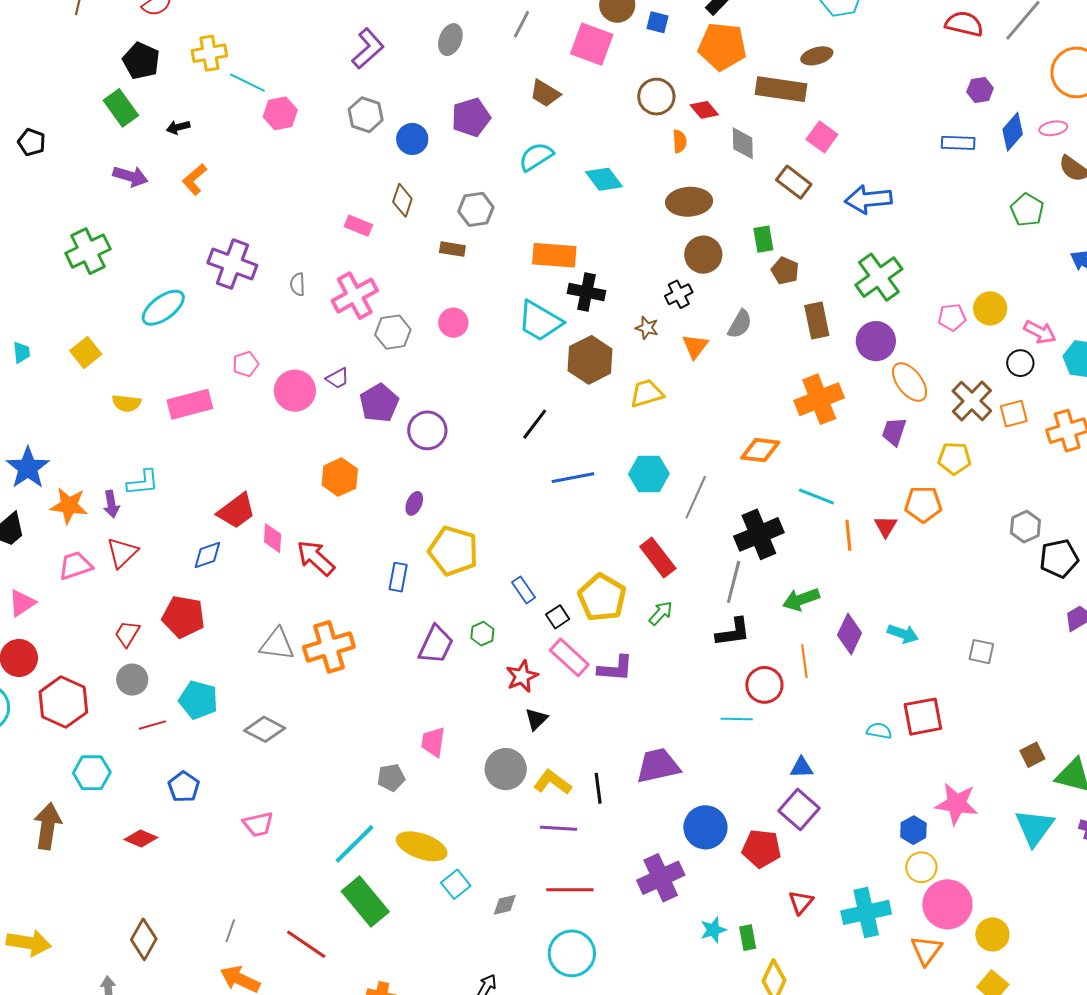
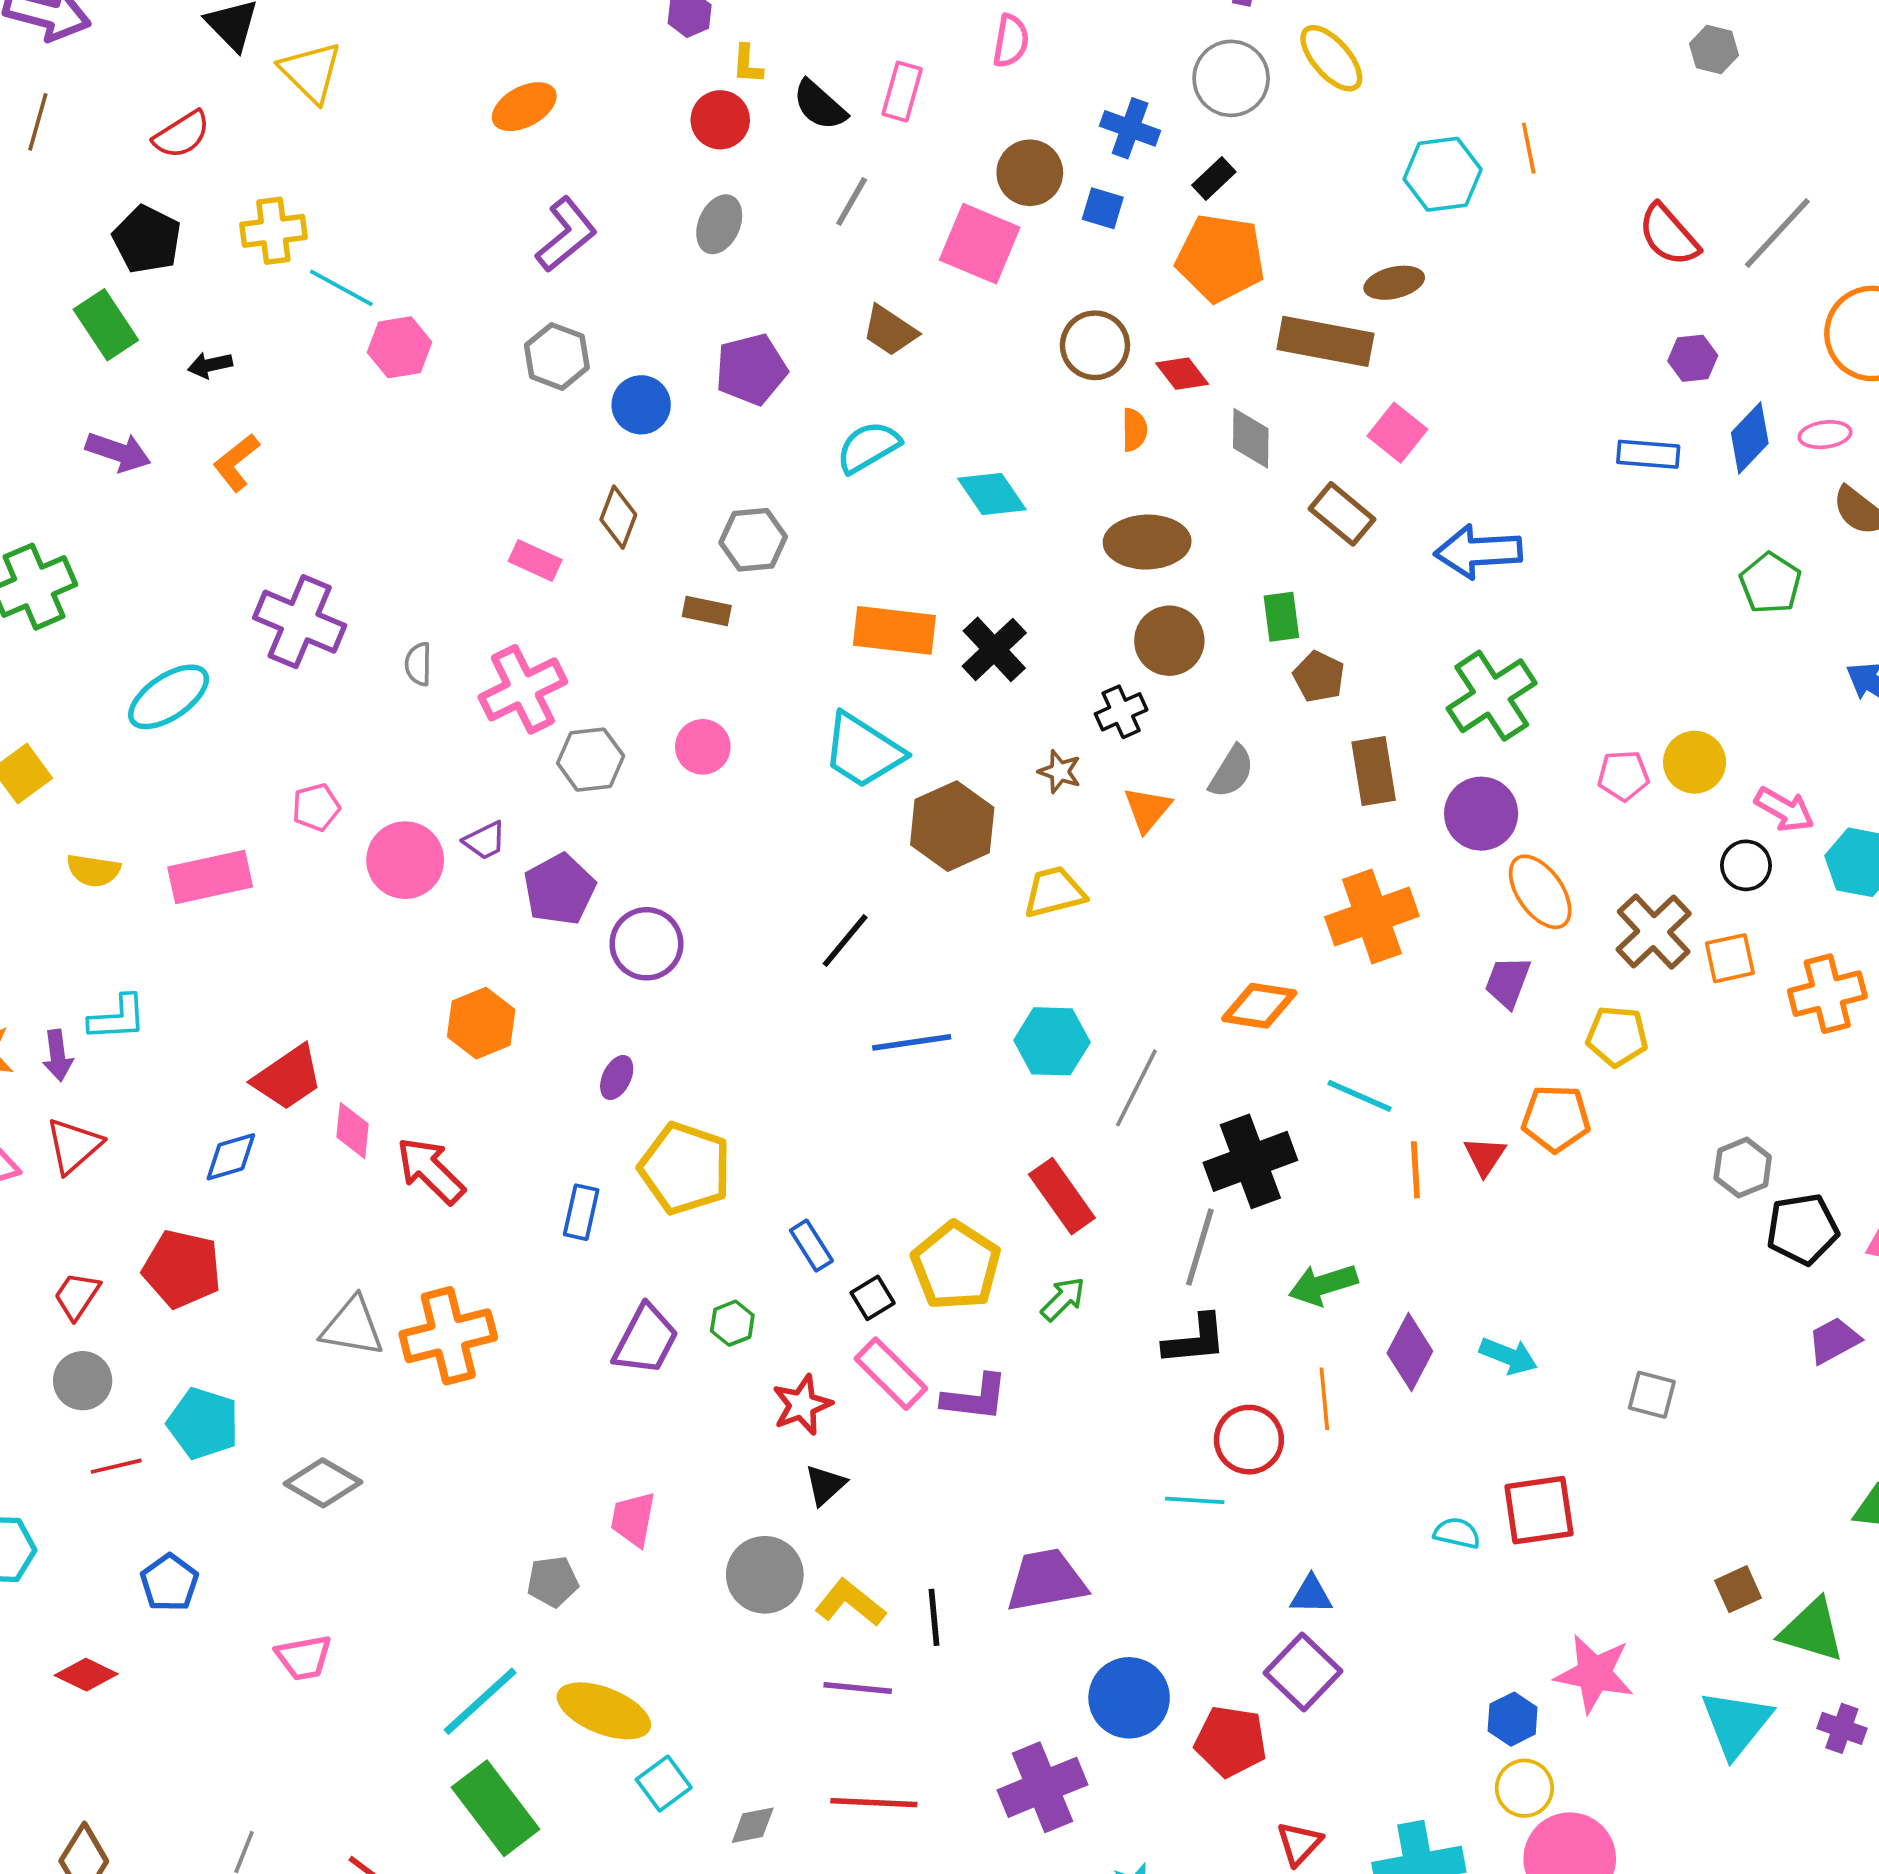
red semicircle: (964, 24) -> (1669, 235), turned -147
black cross: (586, 292) -> (994, 649), moved, turned 33

